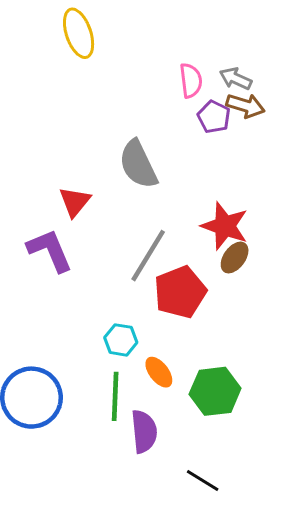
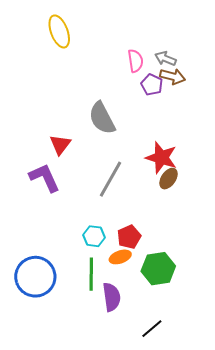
red pentagon: (180, 292) -> (129, 237), moved, size x0.7
orange ellipse: (159, 372) -> (120, 257), turned -70
black line: (203, 480) -> (152, 329), turned -70

